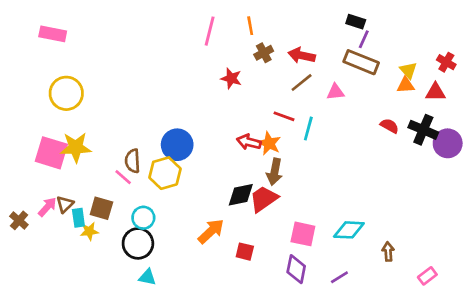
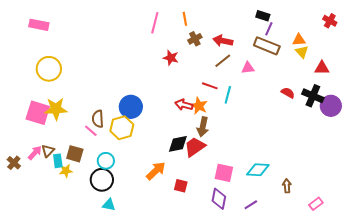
red cross: (446, 62) -> (330, 21), moved
orange triangle: (406, 85) -> (299, 40), moved

